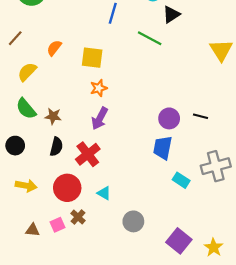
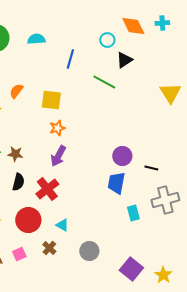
black line: (201, 116) -> (151, 168), moved
cyan rectangle: (181, 180) -> (133, 213), turned 42
brown cross: (78, 217) -> (49, 248), moved

